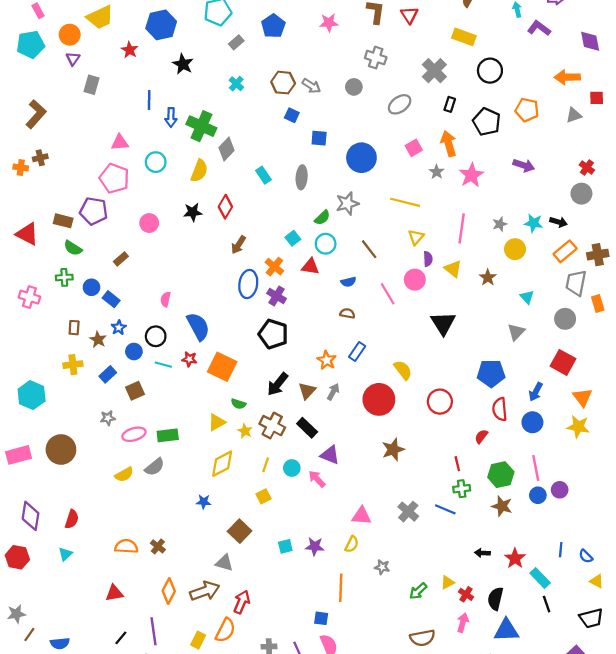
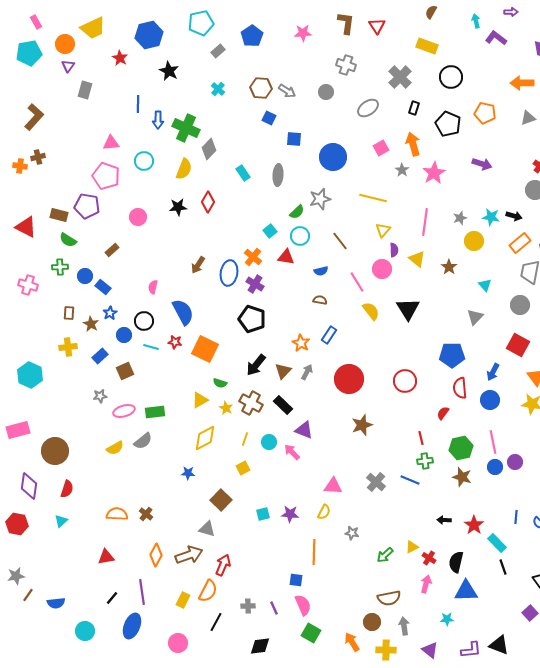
brown arrow: (238, 245) -> (198, 265), moved
yellow semicircle: (403, 370) -> (371, 311), moved
brown circle: (61, 450) -> (55, 451), moved

